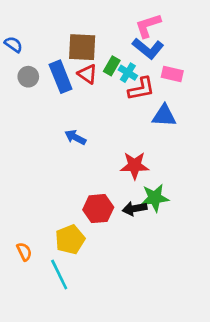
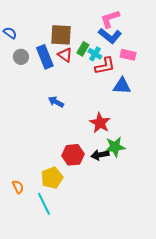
red star: (135, 166) -> (100, 123), turned 30

